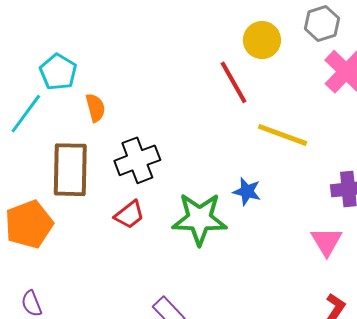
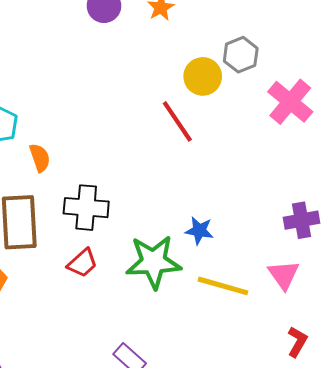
gray hexagon: (322, 24) -> (241, 55), moved
yellow line: (282, 135) -> (223, 286), moved
black cross: (137, 160) -> (86, 208), turned 30

